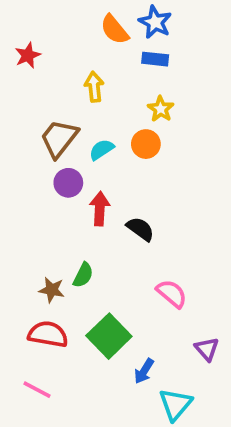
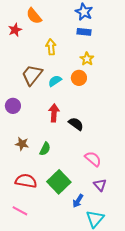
orange semicircle: (114, 30) -> (34, 16), moved
purple circle: (68, 183) -> (13, 106), moved
brown star: (52, 290) -> (22, 144), moved
purple triangle: (207, 349) -> (100, 185), moved

